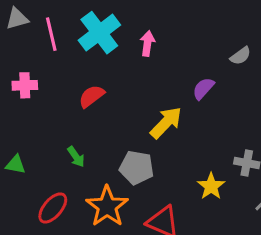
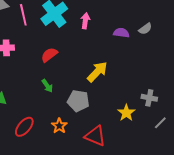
purple semicircle: (203, 88) -> (121, 33), moved, turned 56
green arrow: (76, 157) -> (47, 86), moved
orange star: (107, 206) -> (59, 126), size x0.6

